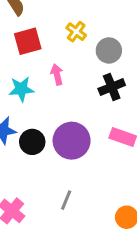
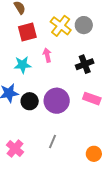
yellow cross: (76, 32) -> (61, 26), size x1.5
gray circle: (109, 50) -> (84, 25), moved

